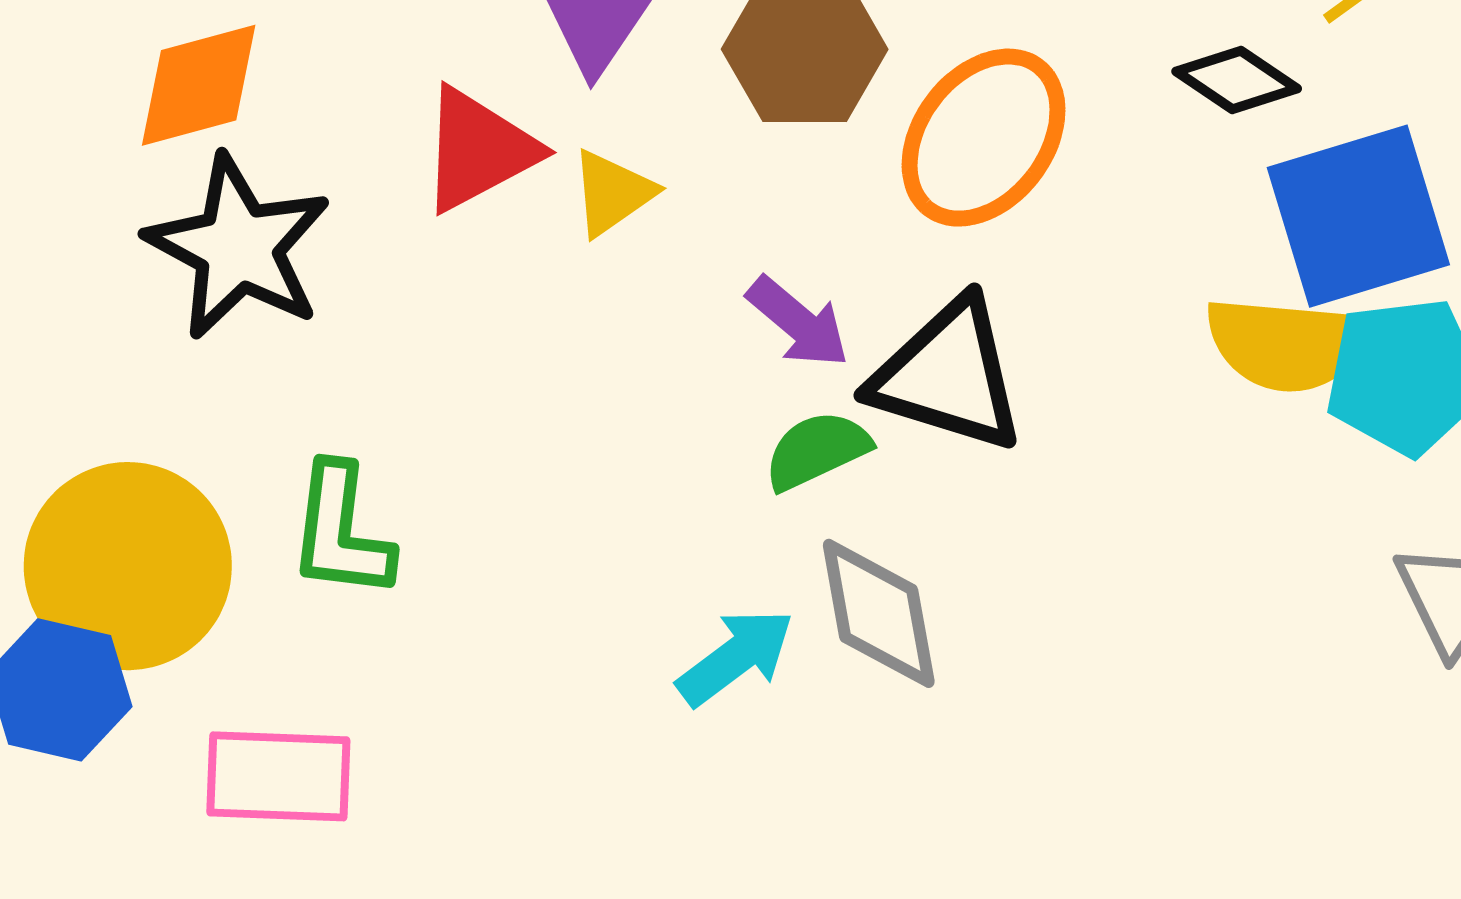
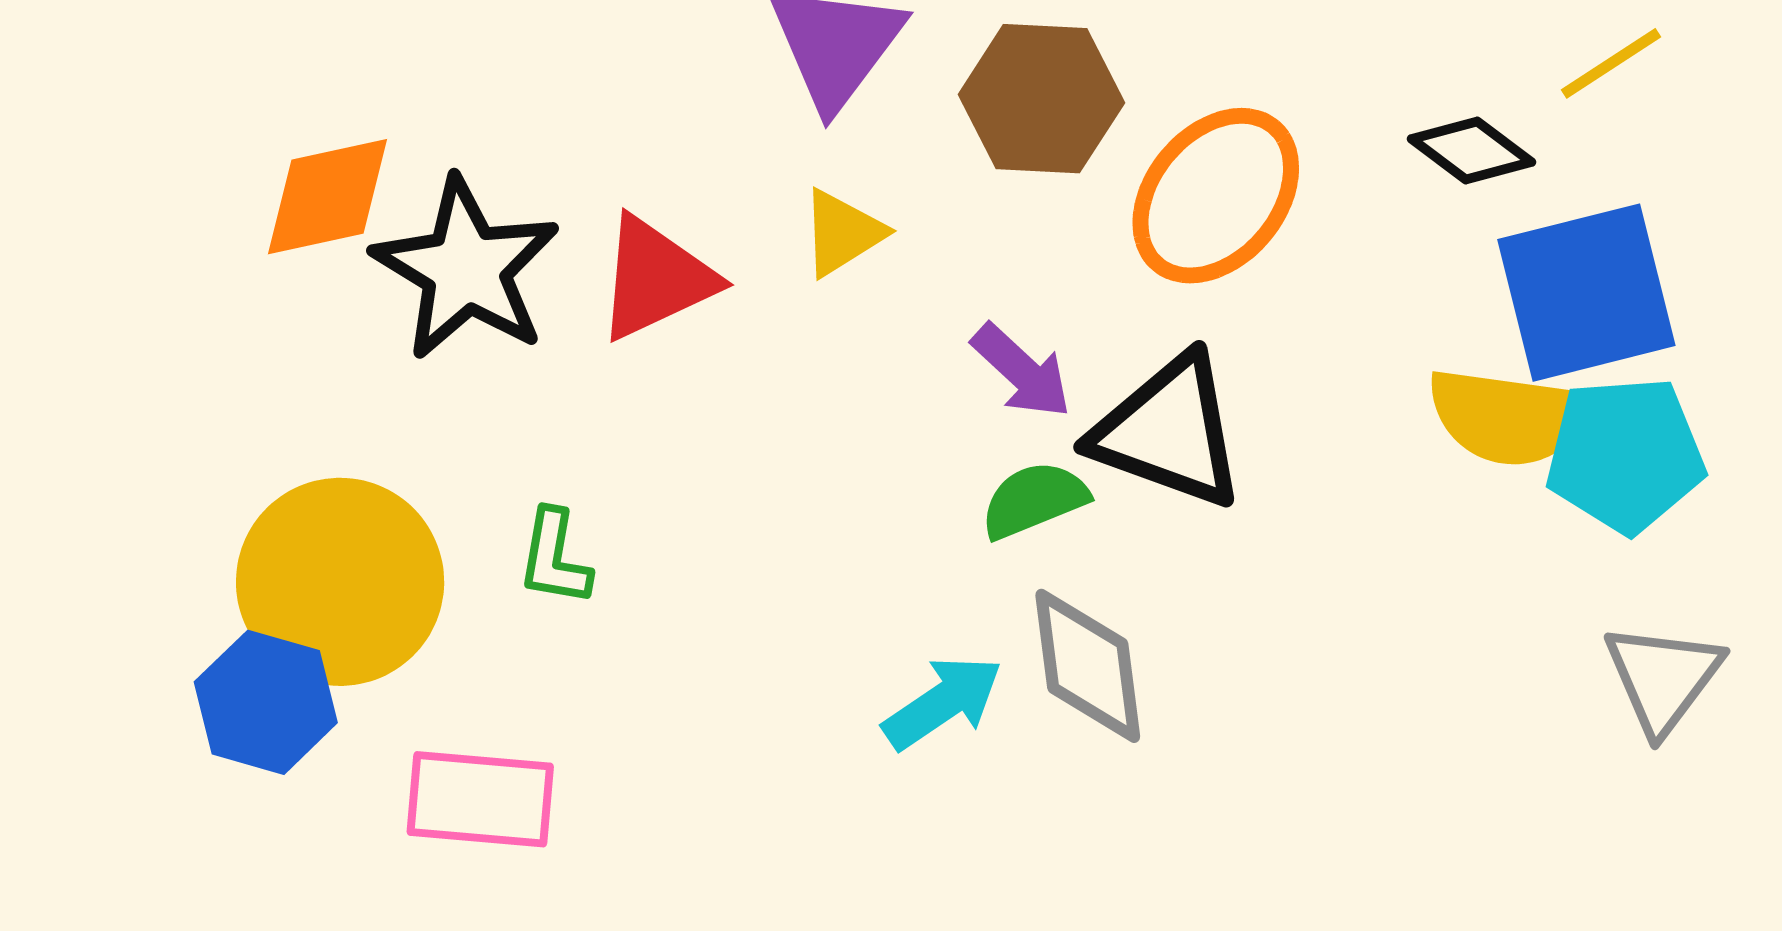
orange diamond: (199, 85) -> (328, 197), moved
red triangle: (478, 150) -> (656, 278), moved
green L-shape: (341, 531) -> (555, 558), size x0.7

